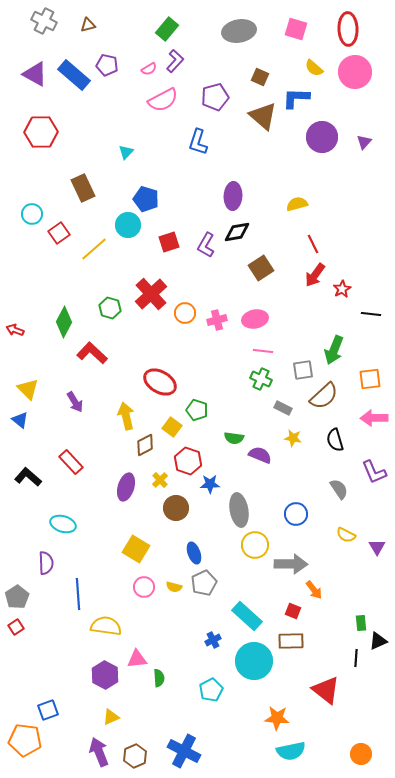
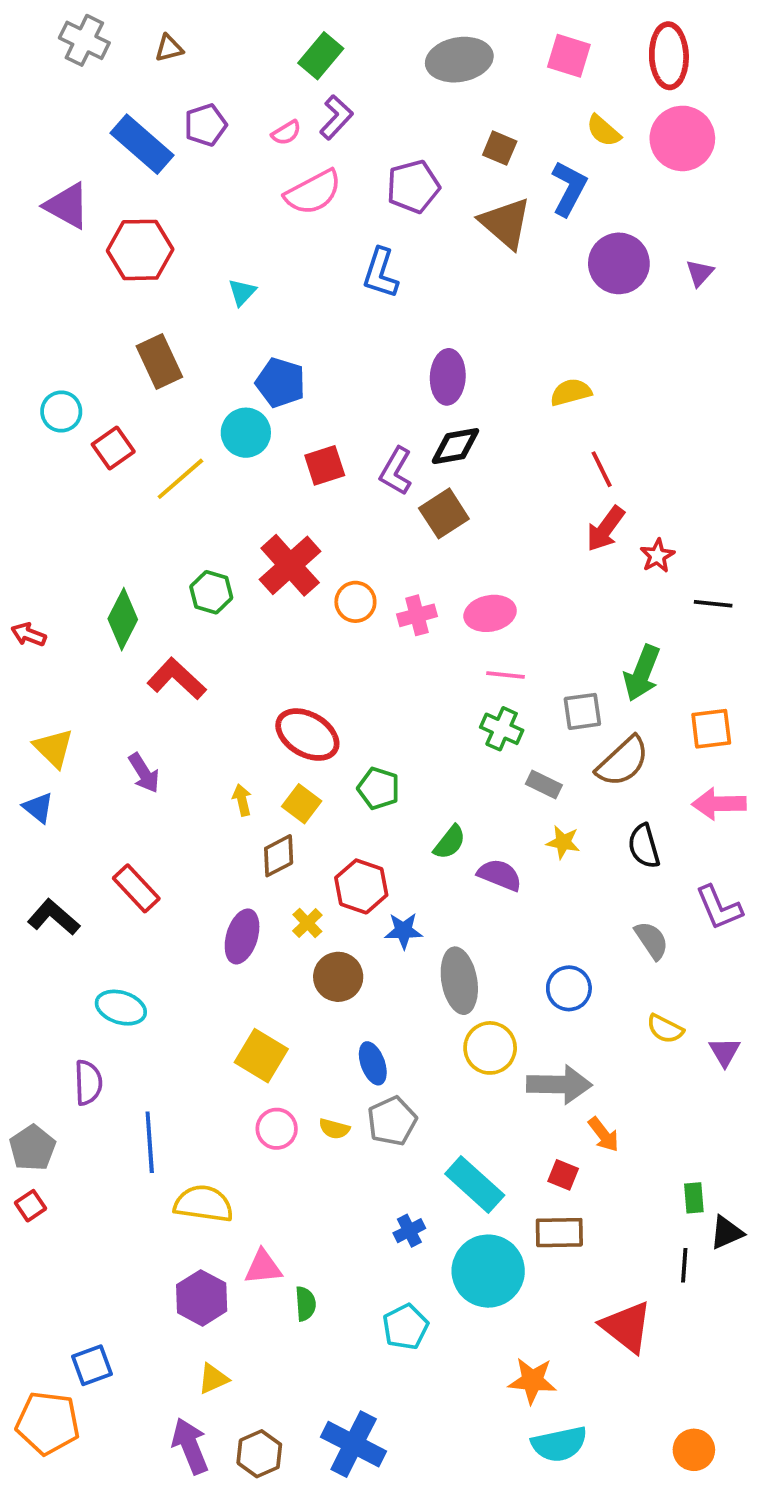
purple pentagon: (107, 65) -> (205, 125), turned -30
purple triangle: (35, 74) -> (67, 206), moved
blue L-shape: (296, 98) -> (569, 188), turned 116
red hexagon: (41, 132) -> (140, 250), moved
brown square: (261, 268) -> (444, 513), moved
yellow arrow: (126, 416) -> (242, 800), size x0.6
yellow square: (172, 427) -> (302, 804), moved
green semicircle: (234, 438) -> (450, 842), turned -60

